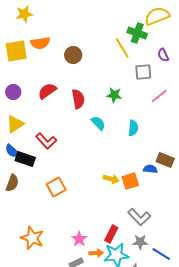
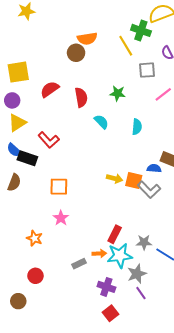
orange semicircle: (40, 43) -> (87, 39), moved
yellow square: (16, 51) -> (18, 72), moved
purple circle: (13, 92) -> (12, 100), moved
orange square: (130, 181) -> (134, 181), turned 30
orange square: (56, 187) -> (59, 187), turned 30
gray L-shape: (139, 217) -> (149, 190), moved
orange star: (32, 238) -> (34, 238), size x0.7
pink star: (79, 239) -> (61, 218), moved

